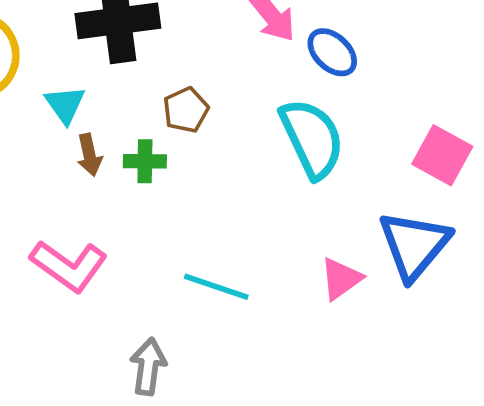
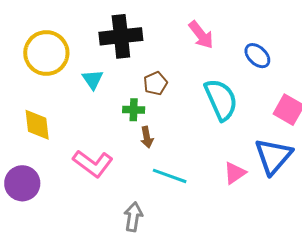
blue ellipse: (332, 52) -> (257, 56), moved
brown arrow: (89, 155) -> (147, 137), moved

